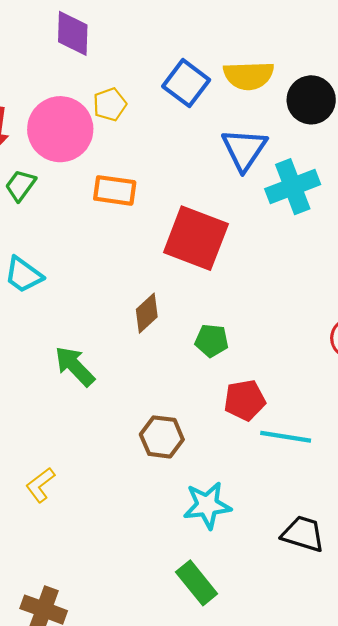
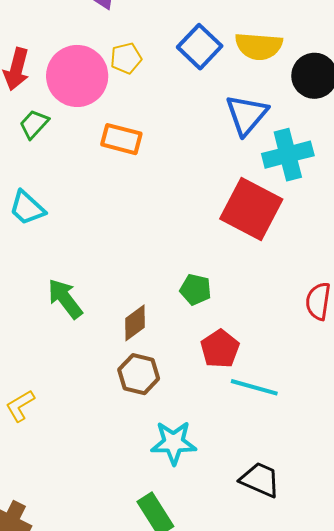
red square: (196, 238) -> (251, 209), moved
brown diamond: (147, 313) -> (135, 323), moved
red pentagon: (245, 400) -> (220, 349), turned -30

